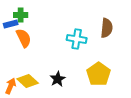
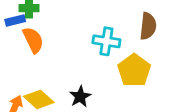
yellow pentagon: (99, 74) -> (134, 70), moved

